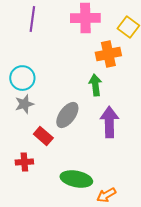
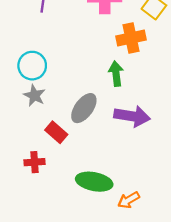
gray star: (24, 104) -> (34, 95), turned -30
purple arrow: (109, 122) -> (132, 116), turned 100

